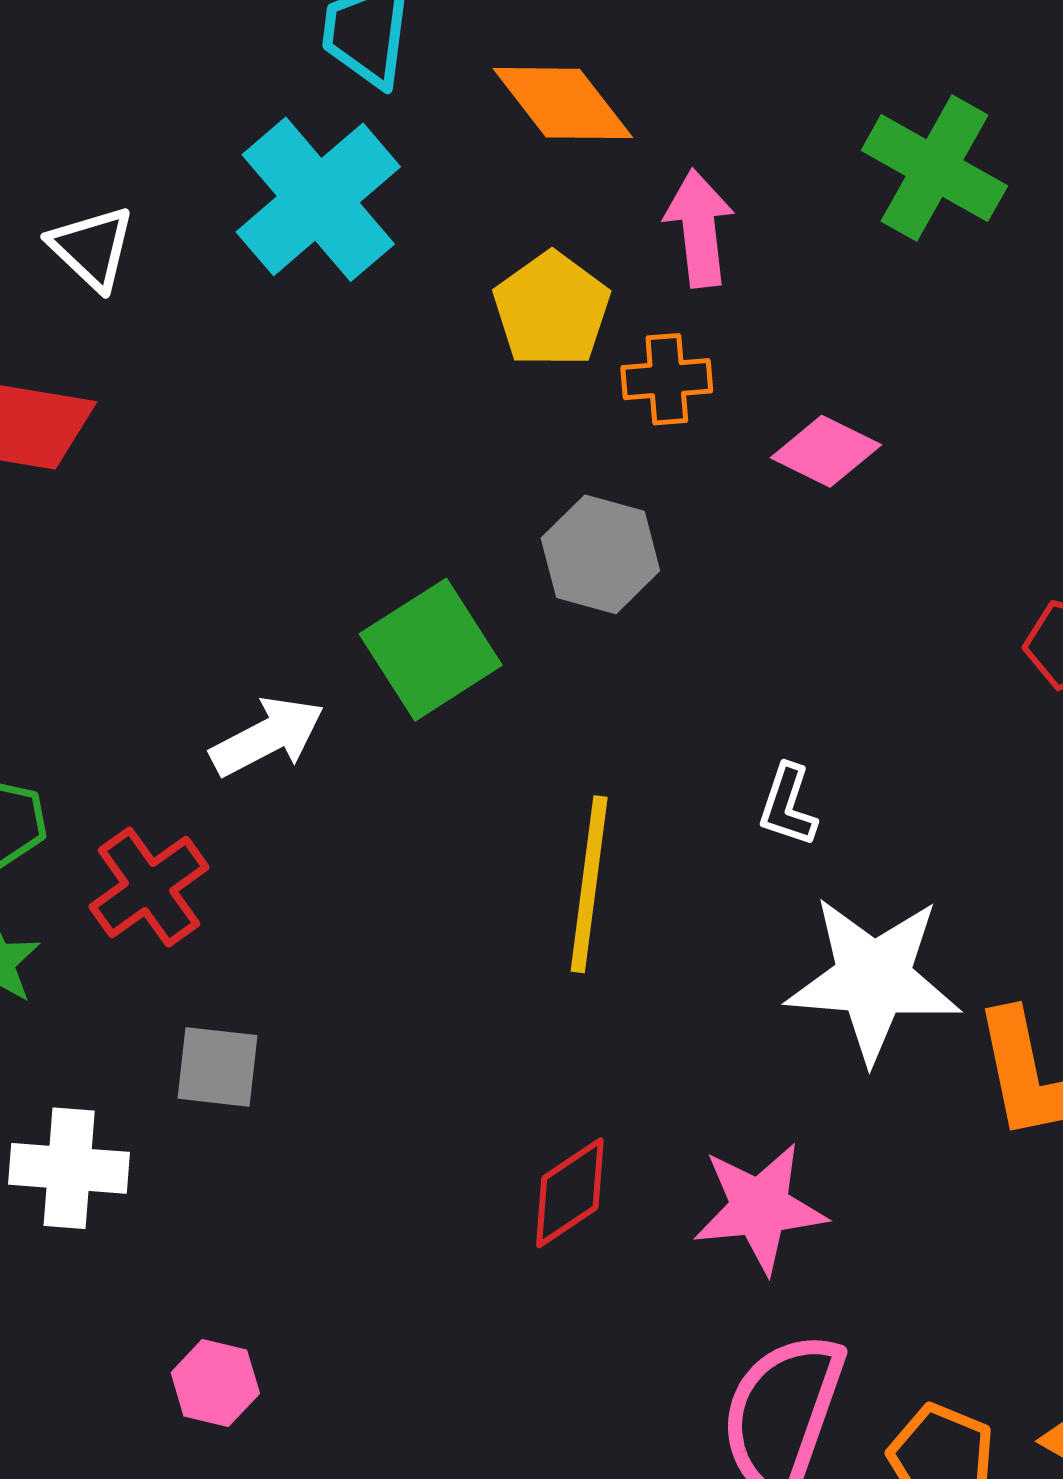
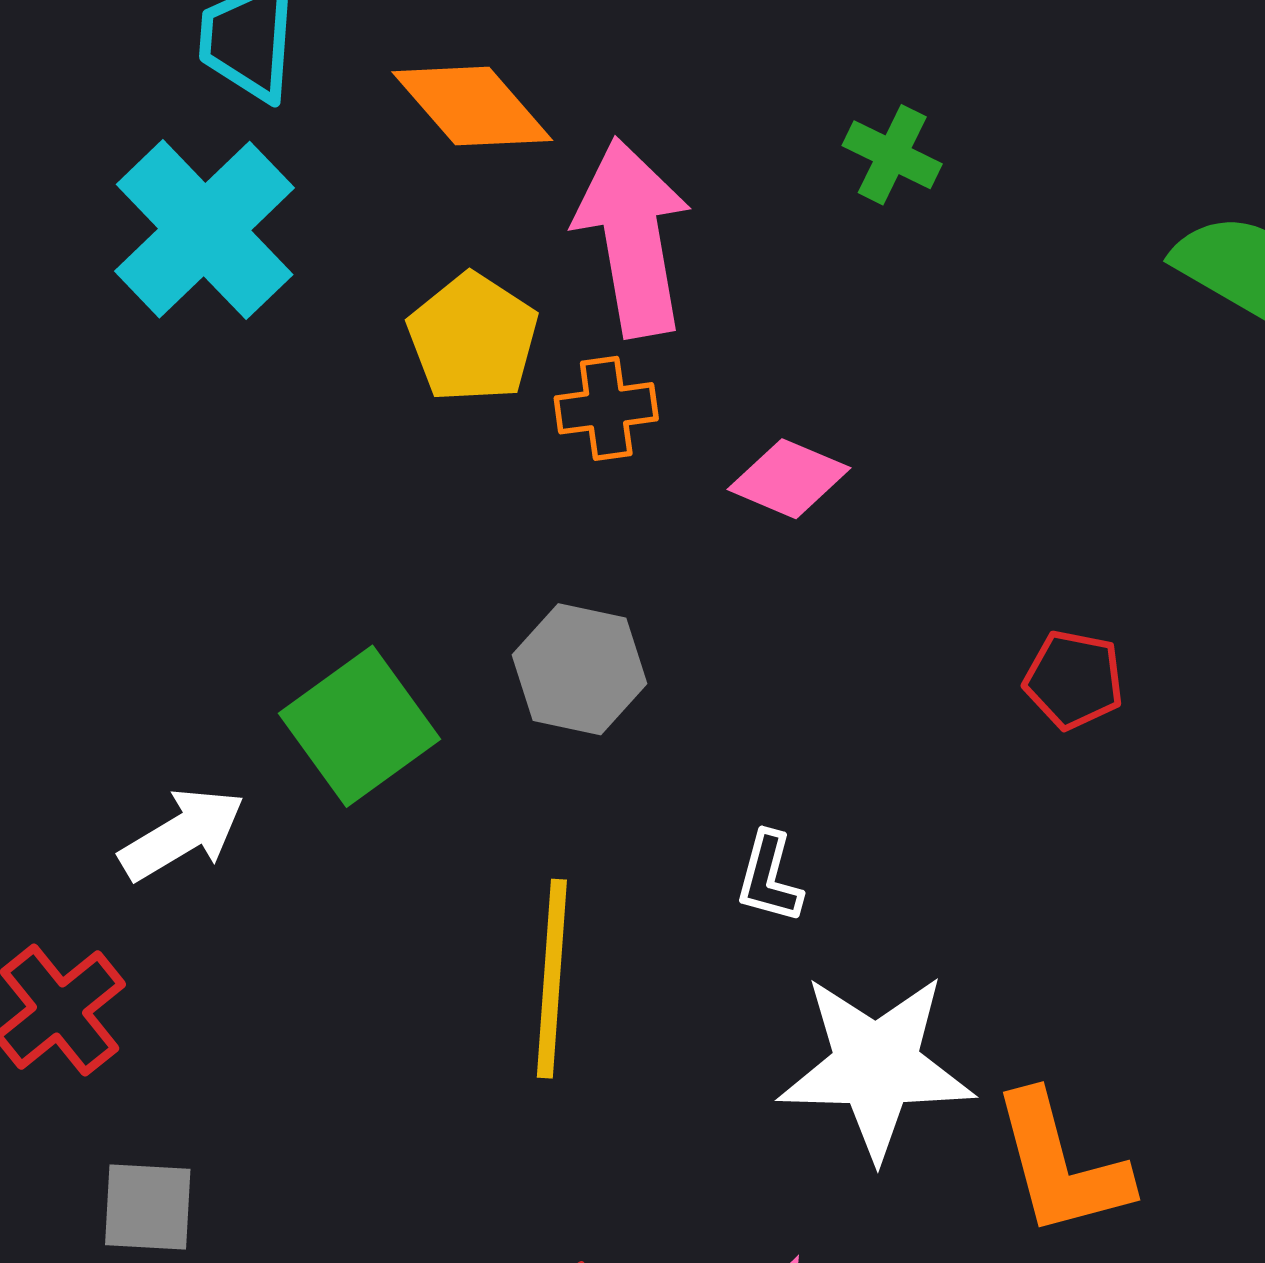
green cross: (934, 168) -> (892, 155), size x0.6
pink arrow: (699, 228) -> (633, 237), size x1.5
gray hexagon: (600, 554) -> (580, 669), moved

